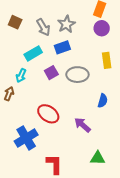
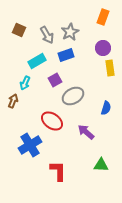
purple circle: (102, 28) -> (103, 48), moved
gray ellipse: (77, 75) -> (73, 96), moved, turned -30

